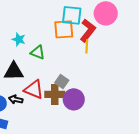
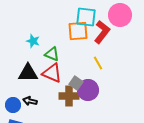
yellow line: (87, 46) -> (98, 63), moved, turned -32
red triangle: (34, 89) -> (52, 73), moved
purple circle: (74, 99) -> (88, 90), moved

